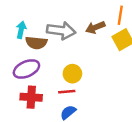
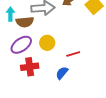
yellow circle: (72, 74) -> (47, 43), moved
red line: (67, 92) -> (73, 54), moved

